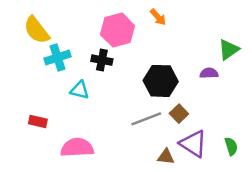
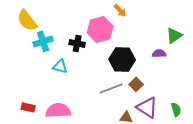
pink hexagon: (118, 30) -> (100, 29), moved
red rectangle: (38, 121) -> (28, 107), moved

